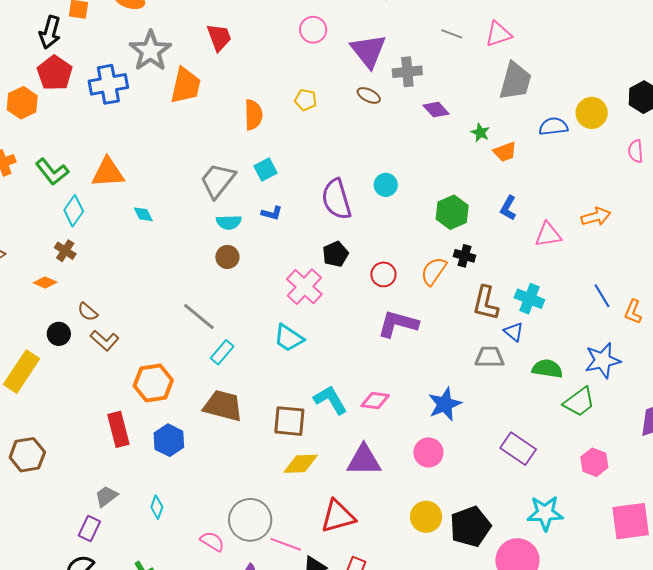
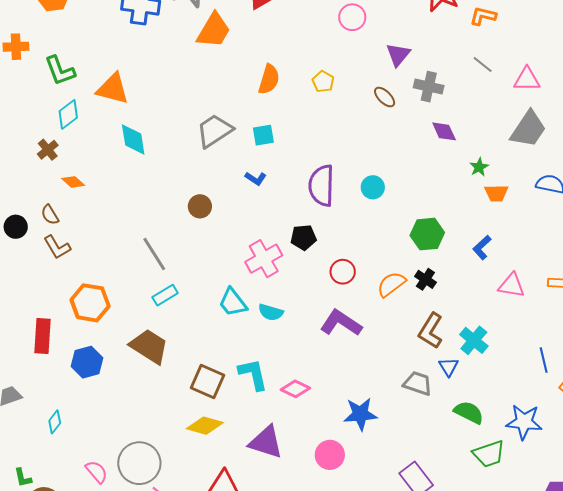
purple triangle: (368, 51) -> (398, 55), size x0.7
cyan diamond: (143, 214) -> (133, 140), size x1.6
cyan semicircle: (229, 222) -> (271, 312), moved
orange diamond: (45, 282) -> (73, 182), moved

